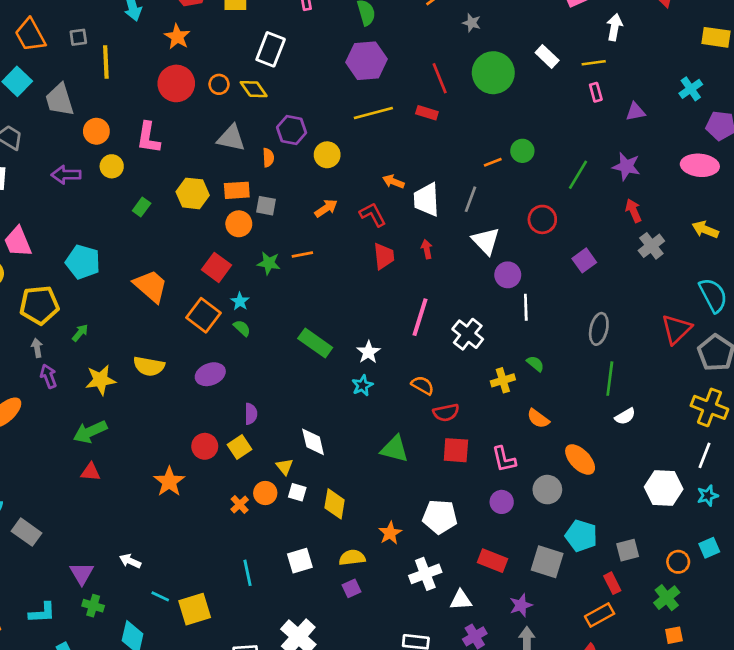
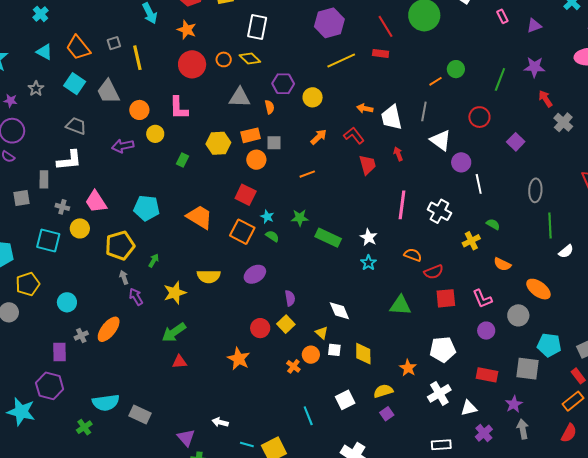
green star: (269, 263) -> (300, 218), moved

